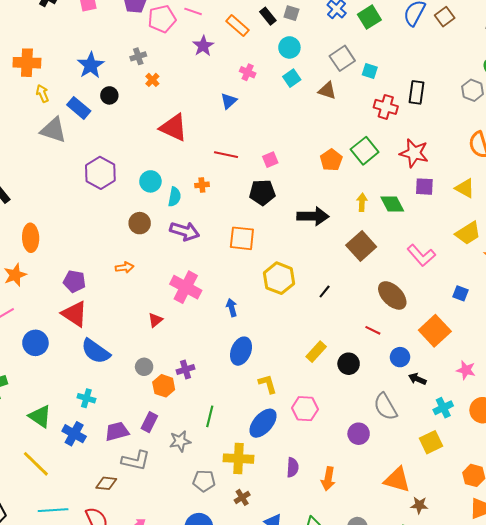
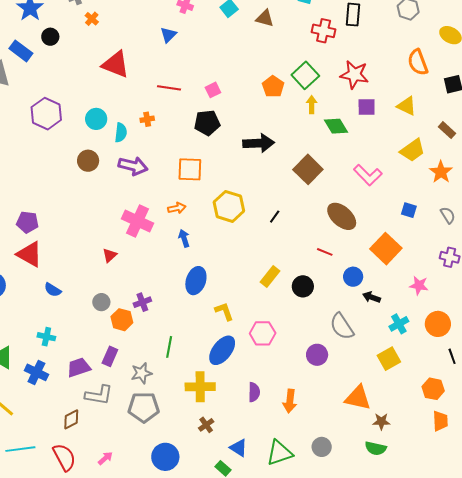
yellow arrow: (362, 202) -> (312, 105), moved
orange arrow: (124, 267) -> (177, 208), moved
blue semicircle: (96, 351) -> (53, 290), size x0.6
gray pentagon: (204, 481) -> (144, 407), moved, size x1.4
brown diamond: (106, 483) -> (71, 419), turned -30

